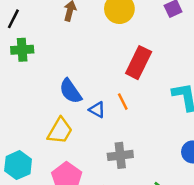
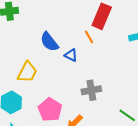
orange line: (123, 102) -> (89, 37), moved
yellow trapezoid: (60, 131) -> (27, 72), moved

